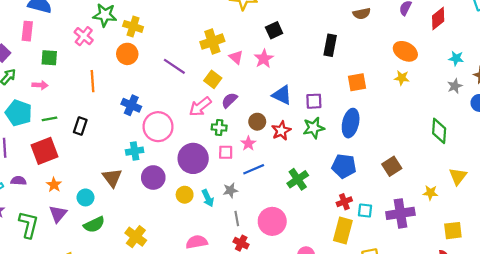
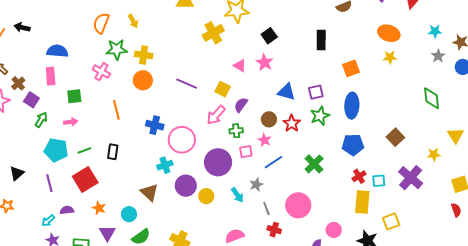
yellow cross: (212, 42) -> (213, 33), moved
yellow circle: (185, 195) -> (206, 196), moved
purple cross: (400, 213) -> (411, 178), turned -30

